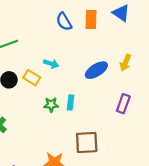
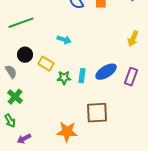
blue ellipse: (96, 70) -> (106, 72), moved
yellow rectangle: (32, 78) -> (46, 64), moved

